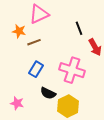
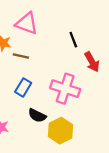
pink triangle: (39, 14) -> (27, 23), turned 45
brown line: (34, 42) -> (21, 56), turned 32

